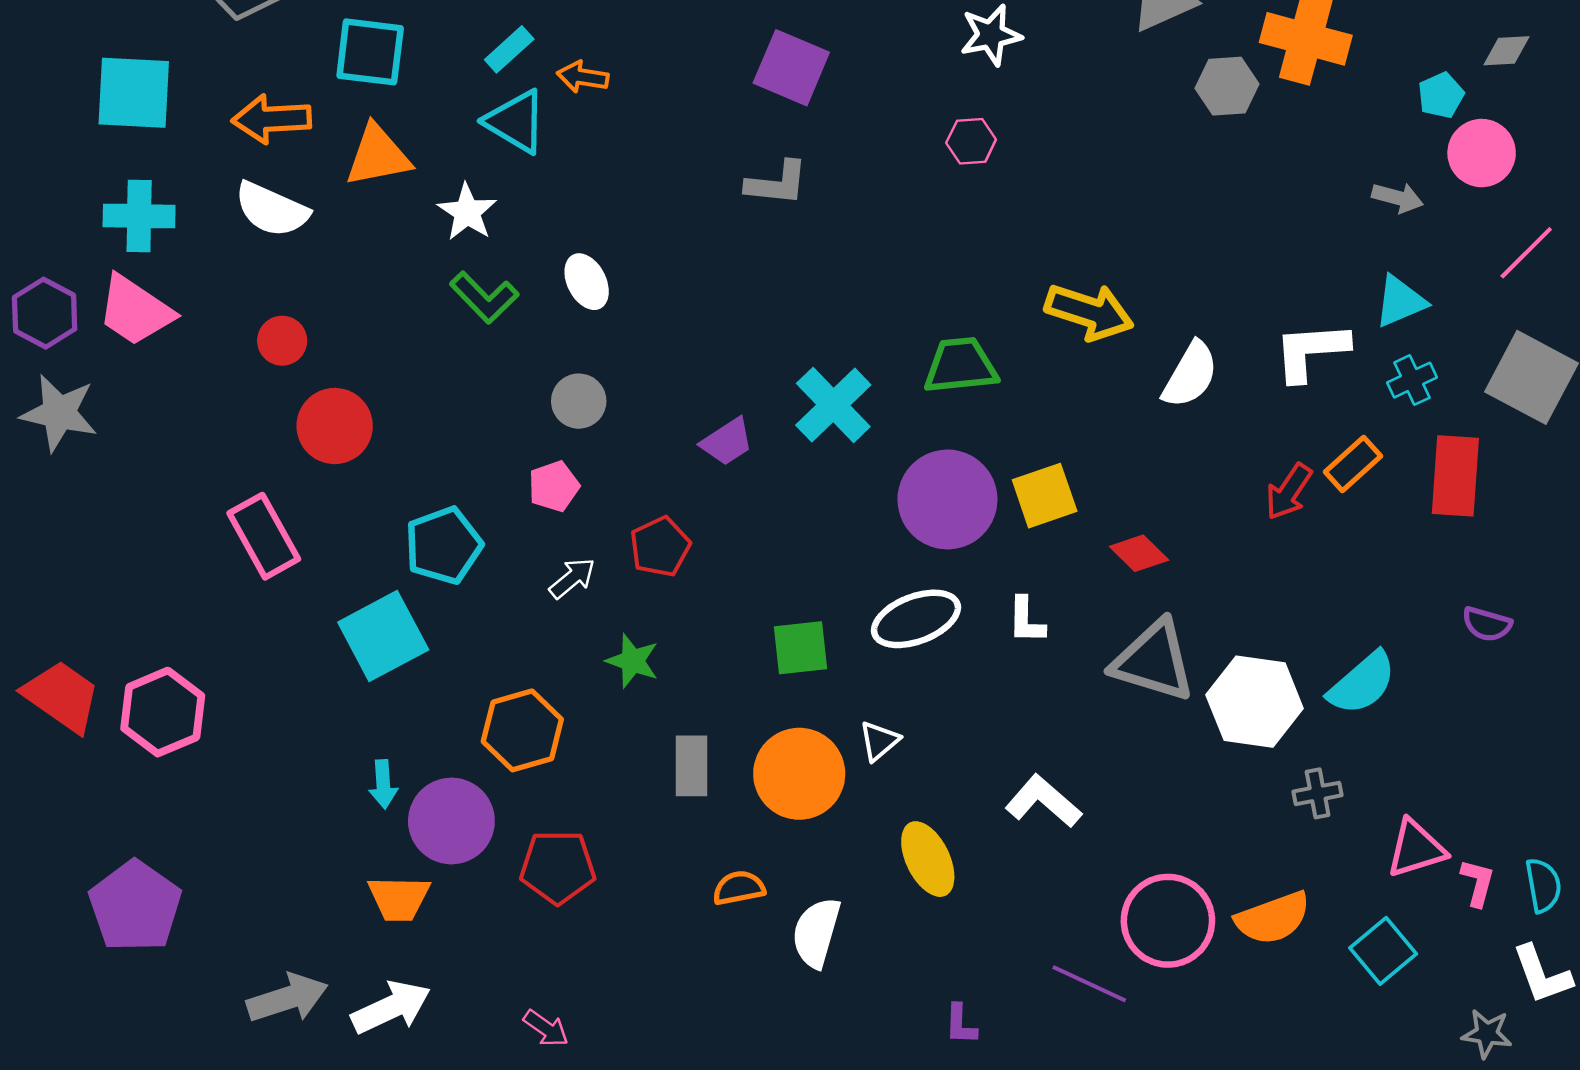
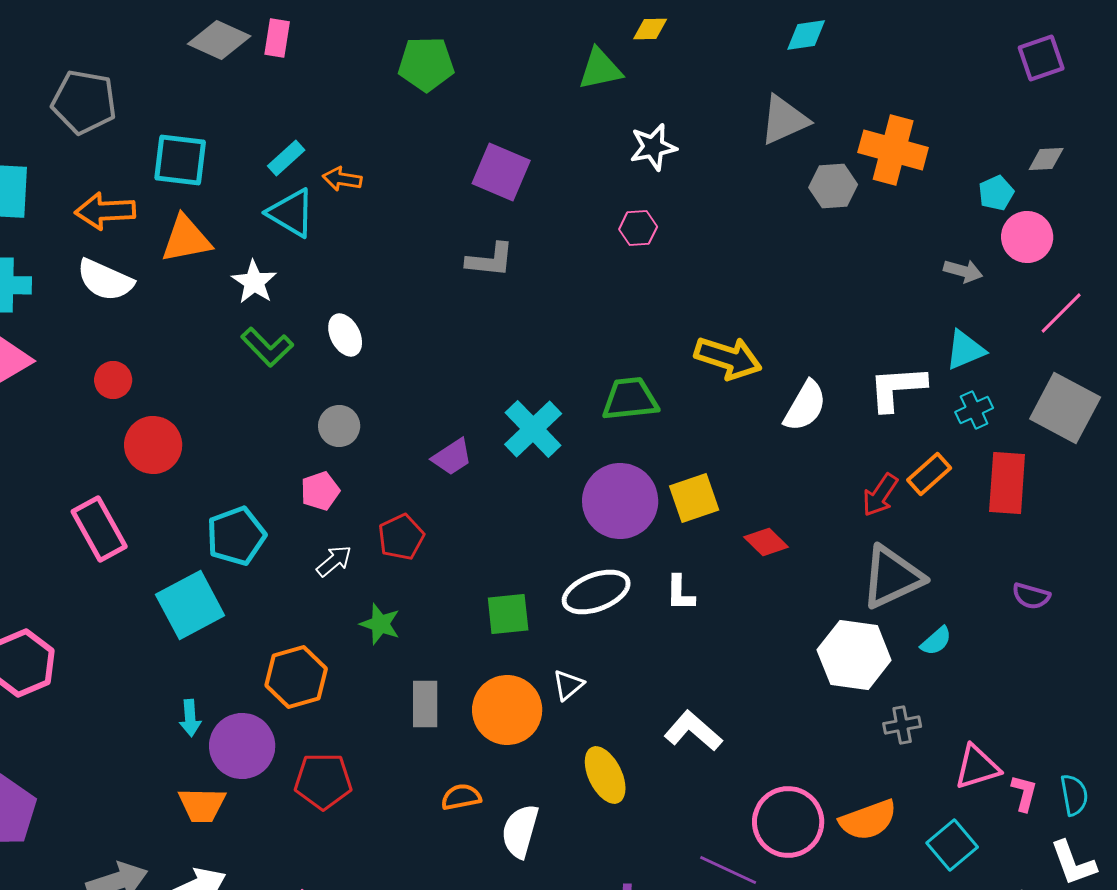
gray triangle: (1154, 661) -> (892, 577), moved, turned -42
cyan semicircle: (1362, 683) -> (936, 641), size x0.6

